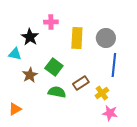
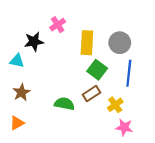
pink cross: (51, 22) -> (58, 25), turned -32
black star: (30, 37) -> (34, 42), turned 30
green square: (54, 67) -> (97, 70), moved
brown star: (30, 75) -> (21, 92), moved

